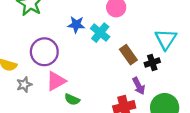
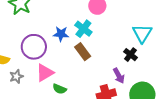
blue star: (76, 25) -> (61, 34), moved
brown rectangle: (128, 55) -> (83, 52), moved
black cross: (152, 63) -> (131, 55), turned -32

